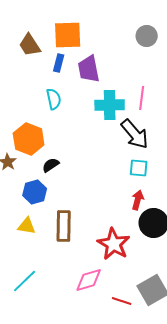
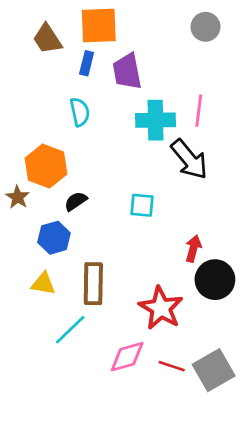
cyan square: (139, 168) -> (142, 205), moved
cyan line: (25, 281) -> (70, 330), moved
red line: (122, 301) -> (172, 366), moved

